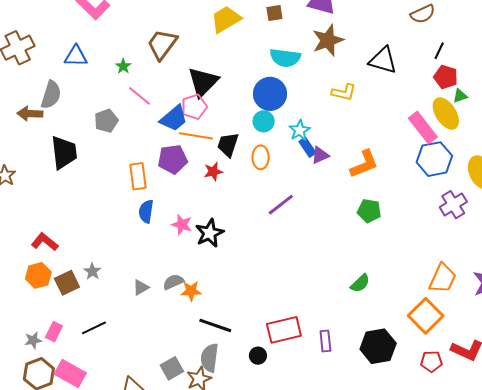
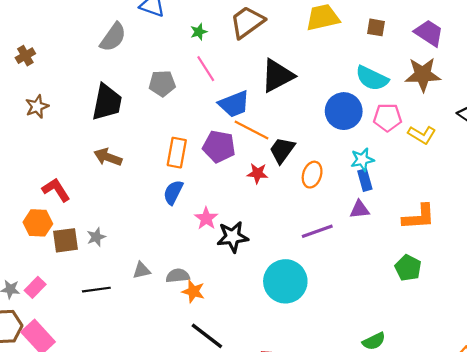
pink pentagon: (194, 107) -> (387, 117), moved
brown arrow: (30, 114) -> (108, 157), moved
cyan circle: (264, 121) -> (285, 281), moved, size x1.8
purple triangle: (320, 155) -> (360, 209), moved
black line: (94, 328) -> (96, 290), moved

